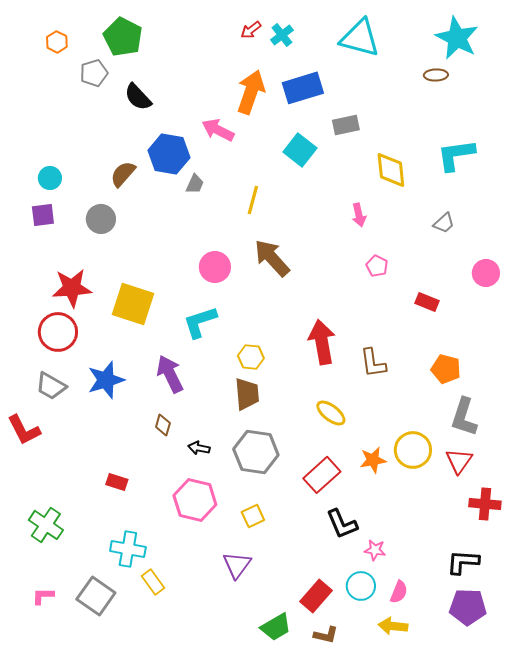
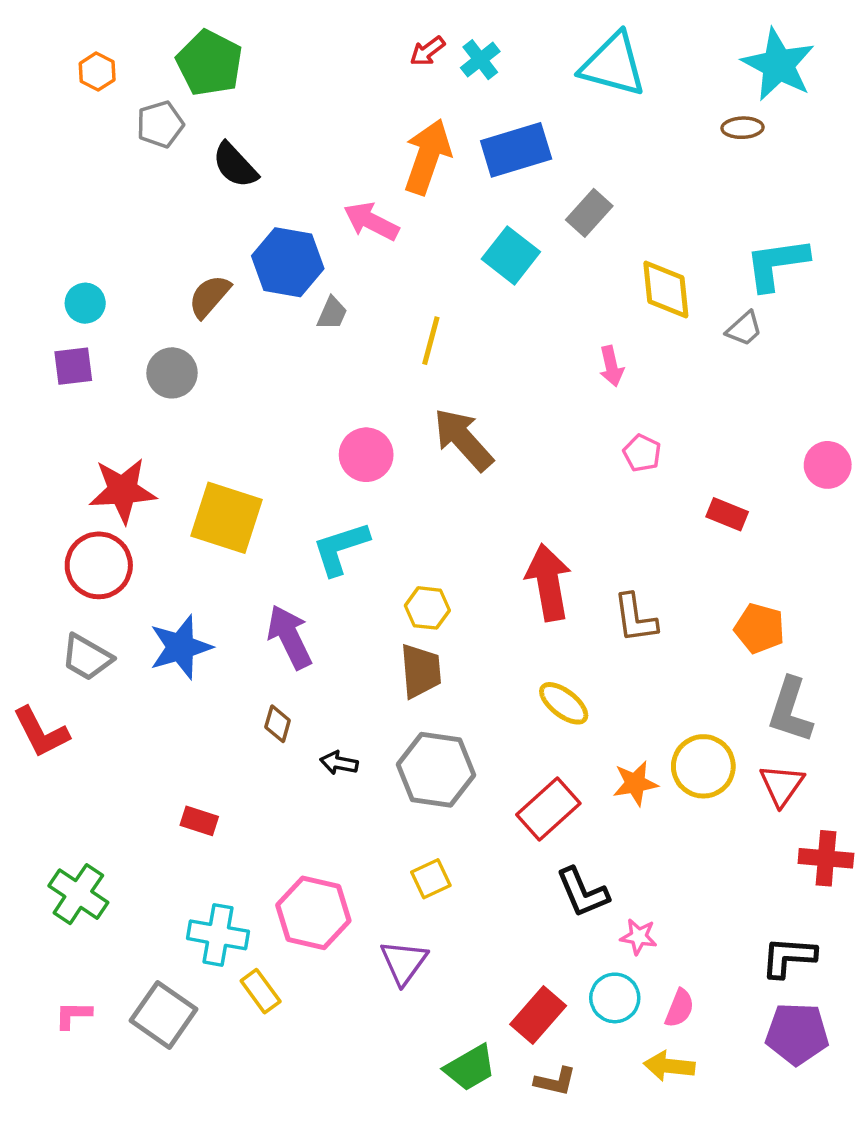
gray rectangle: (346, 125) -> (589, 213), turned -36
gray trapezoid: (444, 223) -> (744, 329), moved
pink hexagon: (195, 500) -> (313, 913), moved

